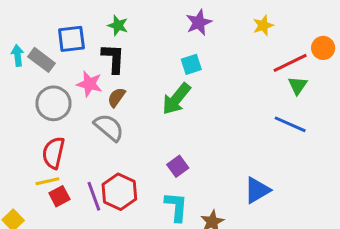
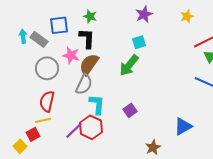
brown semicircle: (116, 97) -> (89, 64), size x1.6
gray semicircle: (109, 127) -> (84, 84), turned 75
red square: (59, 196) -> (33, 134), moved
purple line: (94, 196) -> (74, 130), turned 66
cyan L-shape: (176, 207) -> (97, 104), moved

